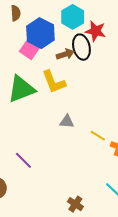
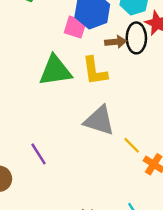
pink square: (29, 50) -> (75, 27), turned -30
gray triangle: (67, 121) -> (99, 120), size x1.8

